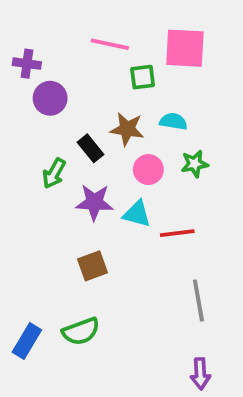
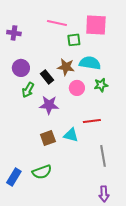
purple circle: (50, 98) -> (21, 68), moved
cyan semicircle: (173, 121) -> (90, 63), size x1.5
cyan triangle: (137, 214) -> (71, 135), moved

